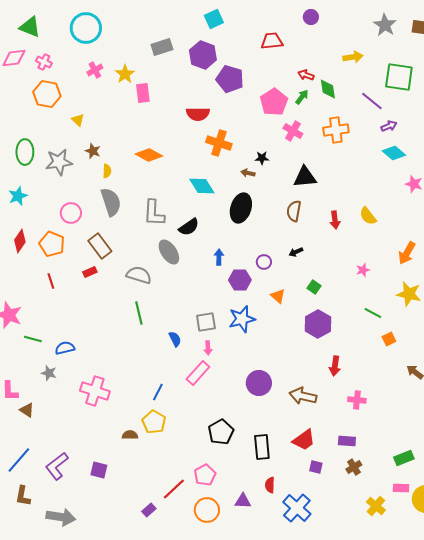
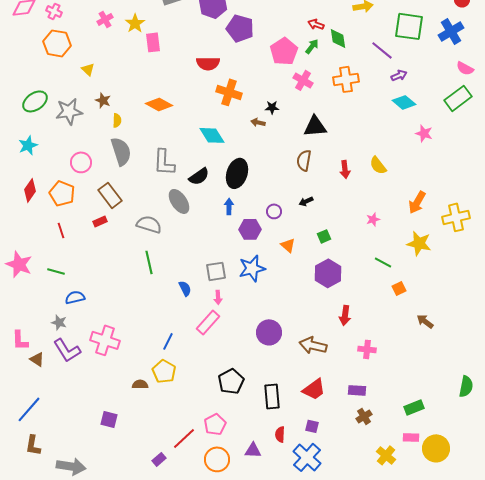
green ellipse: (25, 152) -> (35, 101), turned 55
black ellipse: (241, 208) -> (237, 173), moved
green square: (314, 287) -> (324, 236), turned 32
green line: (33, 339) -> (56, 271), moved
purple L-shape: (57, 466) -> (67, 350), moved, turned -84
purple square: (316, 467) -> (312, 426), moved

